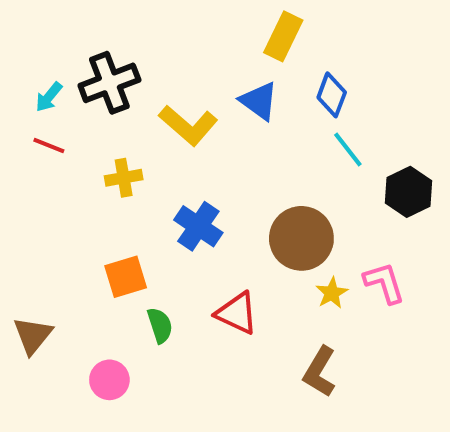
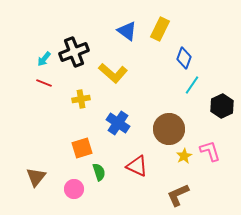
blue triangle: (259, 101) -> (127, 31), moved
cyan line: (348, 149) -> (192, 85), turned 72
brown L-shape: (320, 372) -> (178, 195), turned 35
pink circle: (109, 380) -> (74, 189), moved

